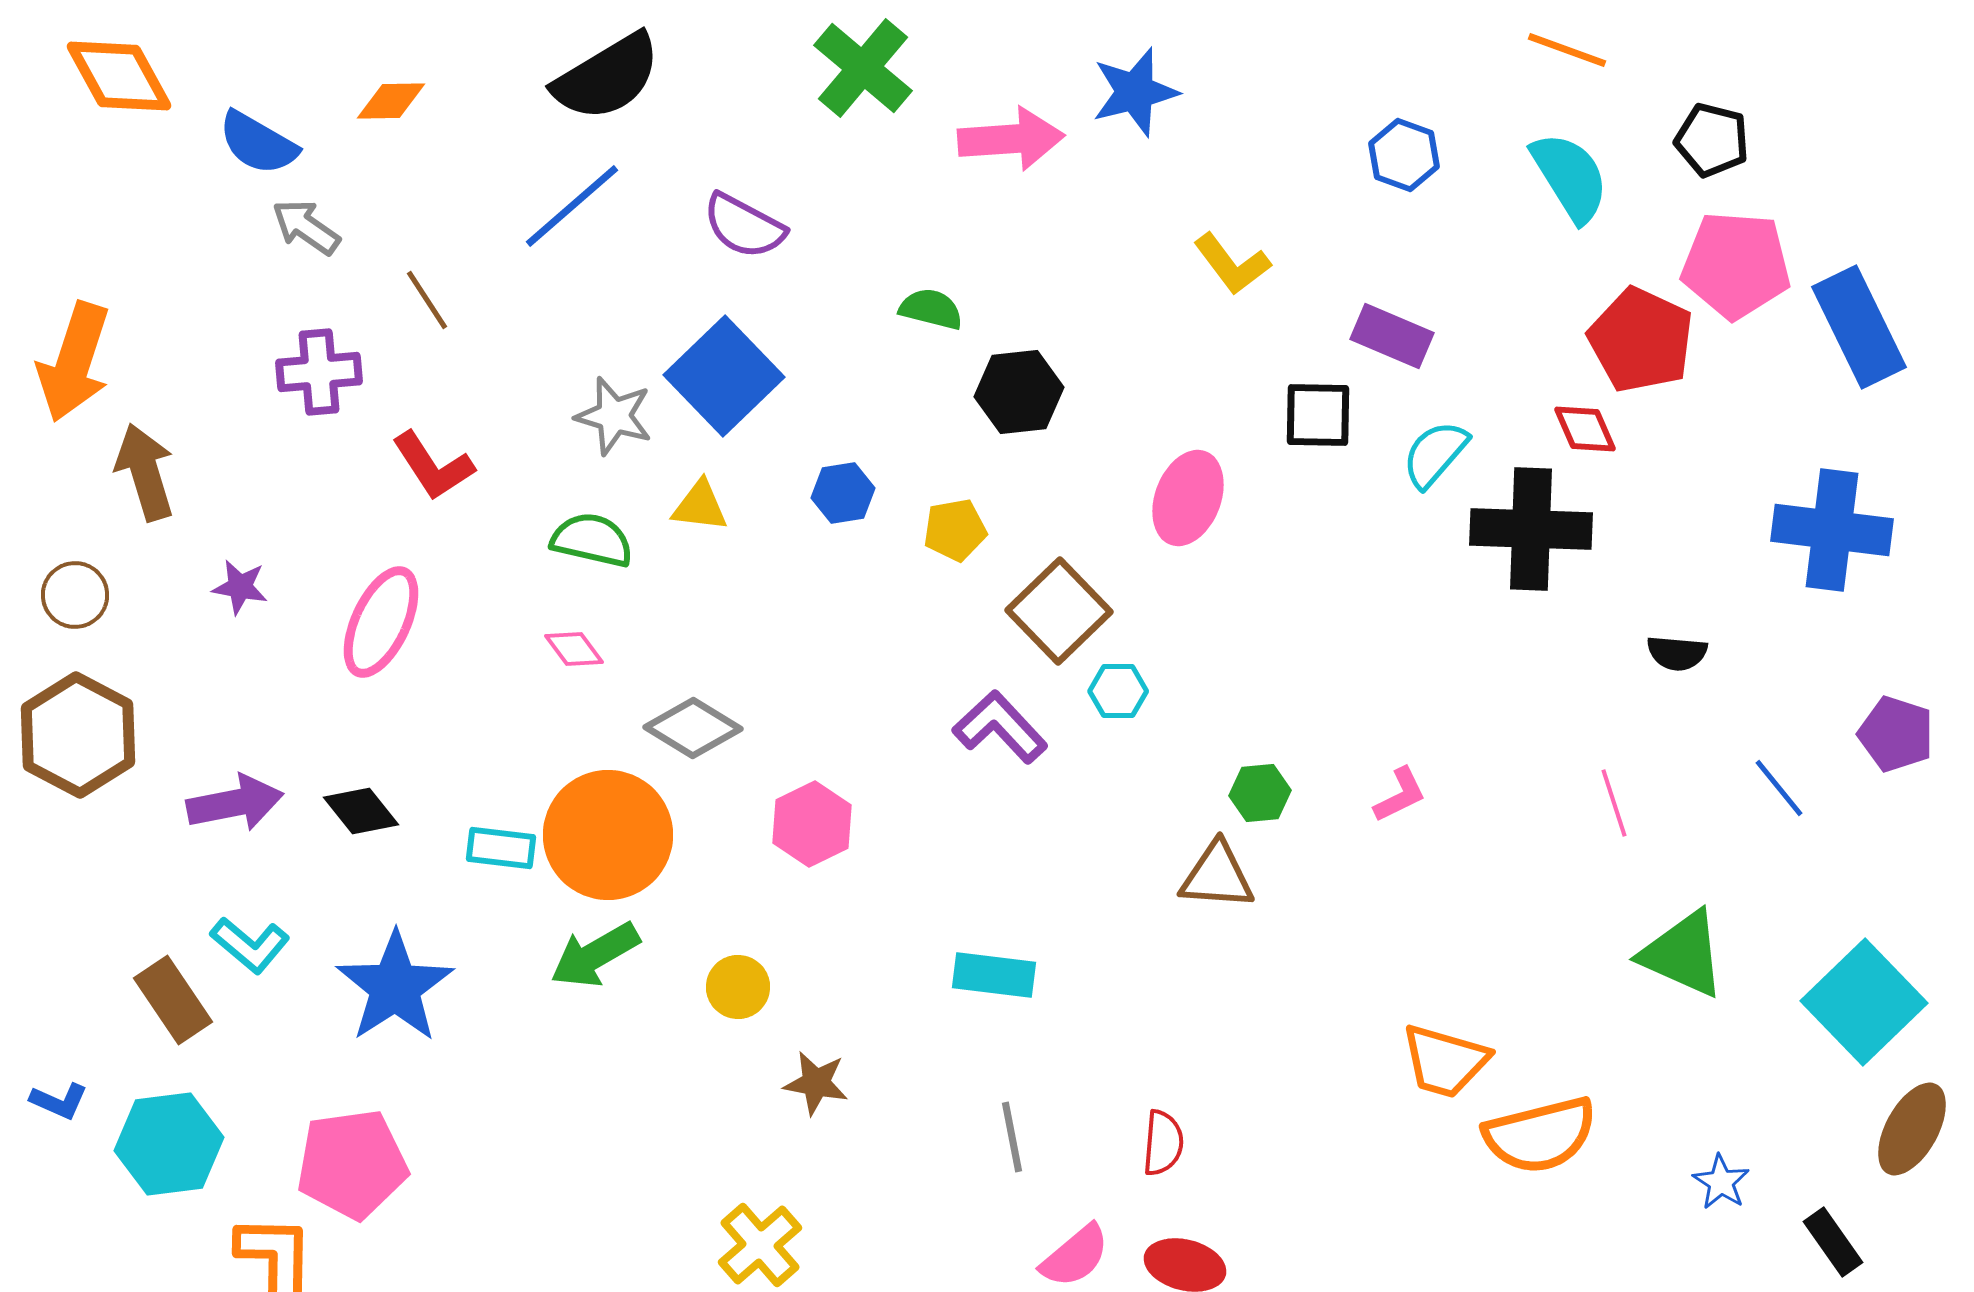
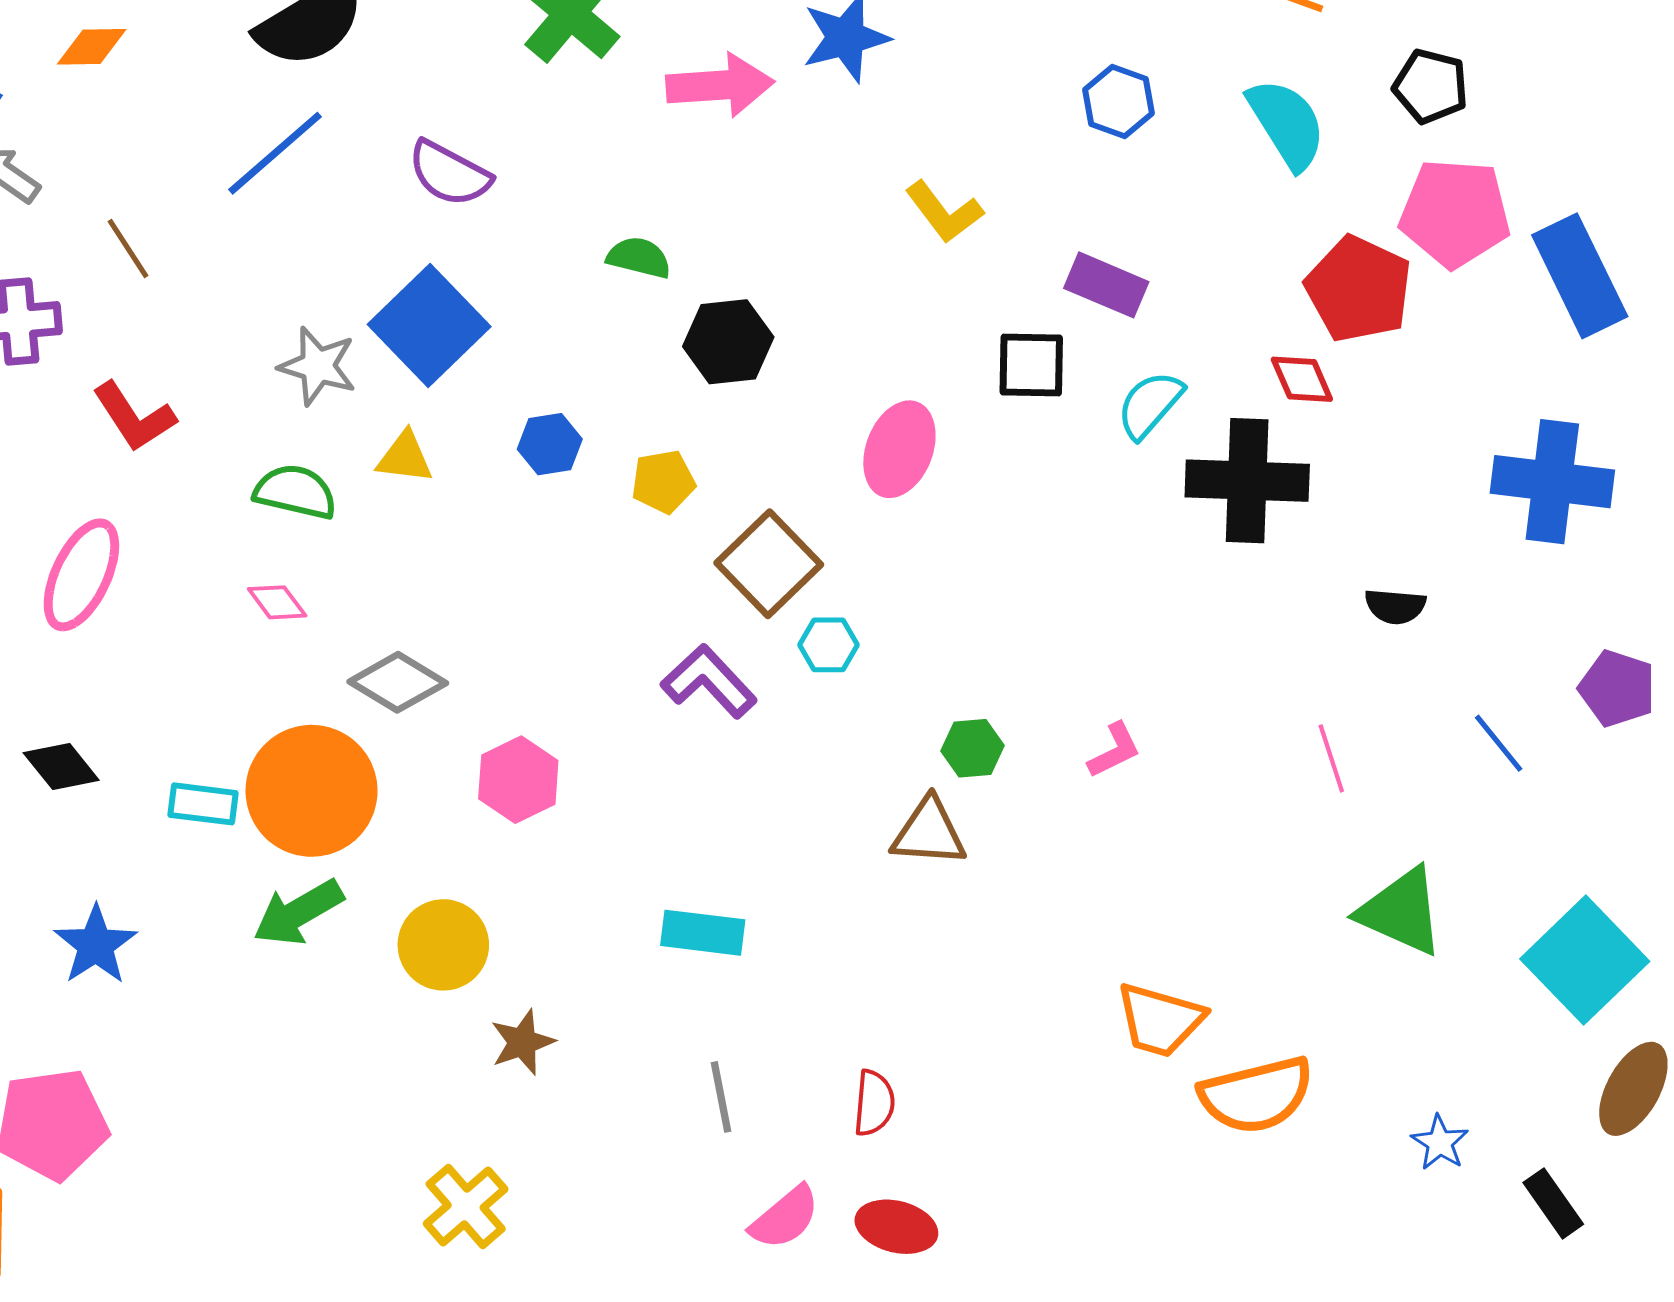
blue star: (395, 987) -> (96, 945), size x0.7
yellow circle: (738, 987) -> (443, 945), size x1.4
brown star: (816, 1083) -> (522, 1042), turned -30

